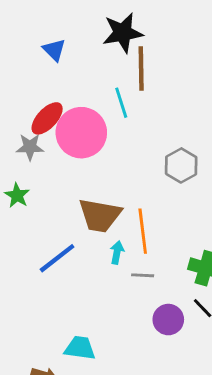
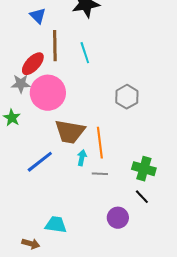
brown line: (141, 68) -> (55, 46), moved
pink circle: (81, 133) -> (48, 93), moved
purple circle: (168, 320) -> (118, 218), moved

